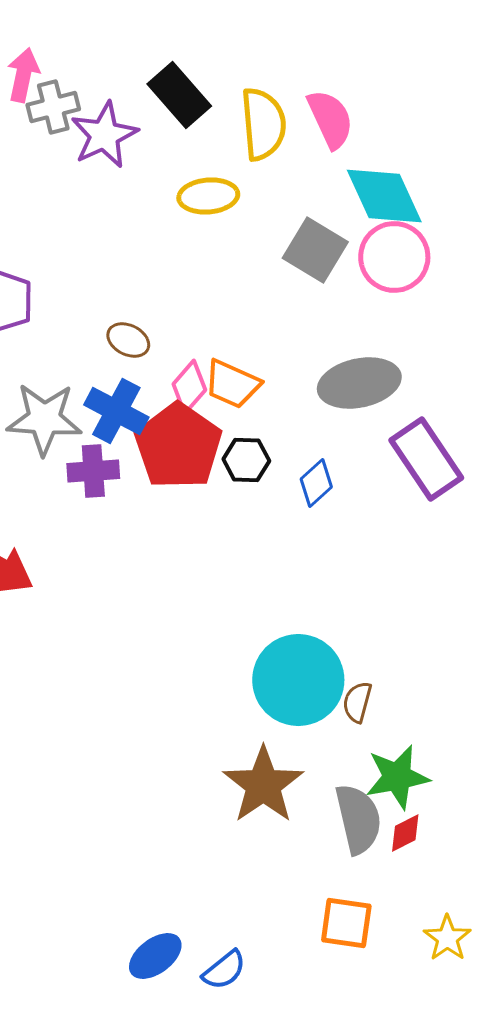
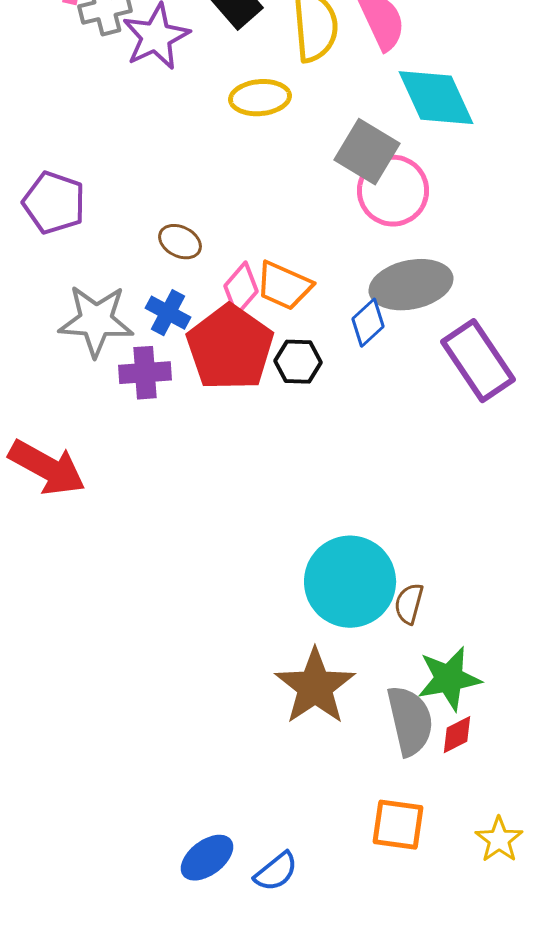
pink circle: (394, 257) -> (393, 191), moved
blue cross: (116, 411) -> (168, 313), size x0.7
blue diamond: (316, 483) -> (368, 323), moved

